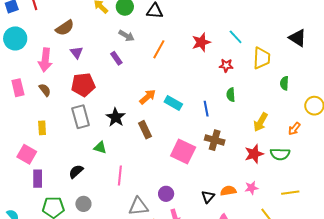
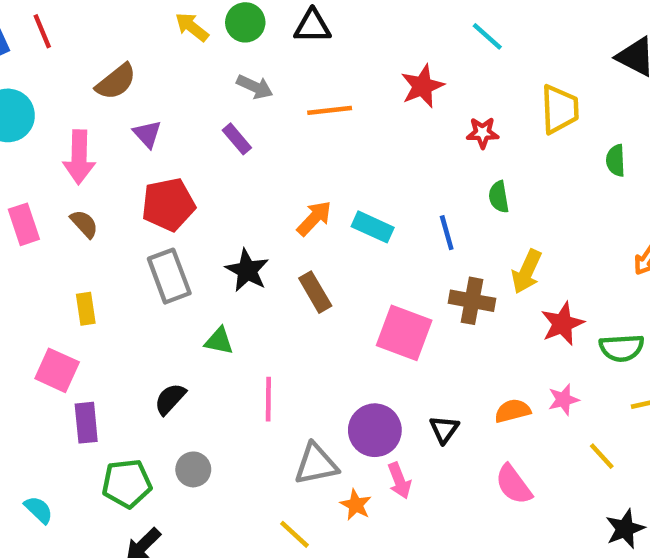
cyan line: (236, 37) -> (487, 36), moved
orange line: (159, 49) -> (330, 110), turned 60
yellow arrow: (261, 122) -> (527, 272), moved
green semicircle: (280, 154) -> (622, 348), moved
purple circle: (166, 194) -> (375, 430), size x1.5
black triangle: (208, 197) -> (444, 429), moved

